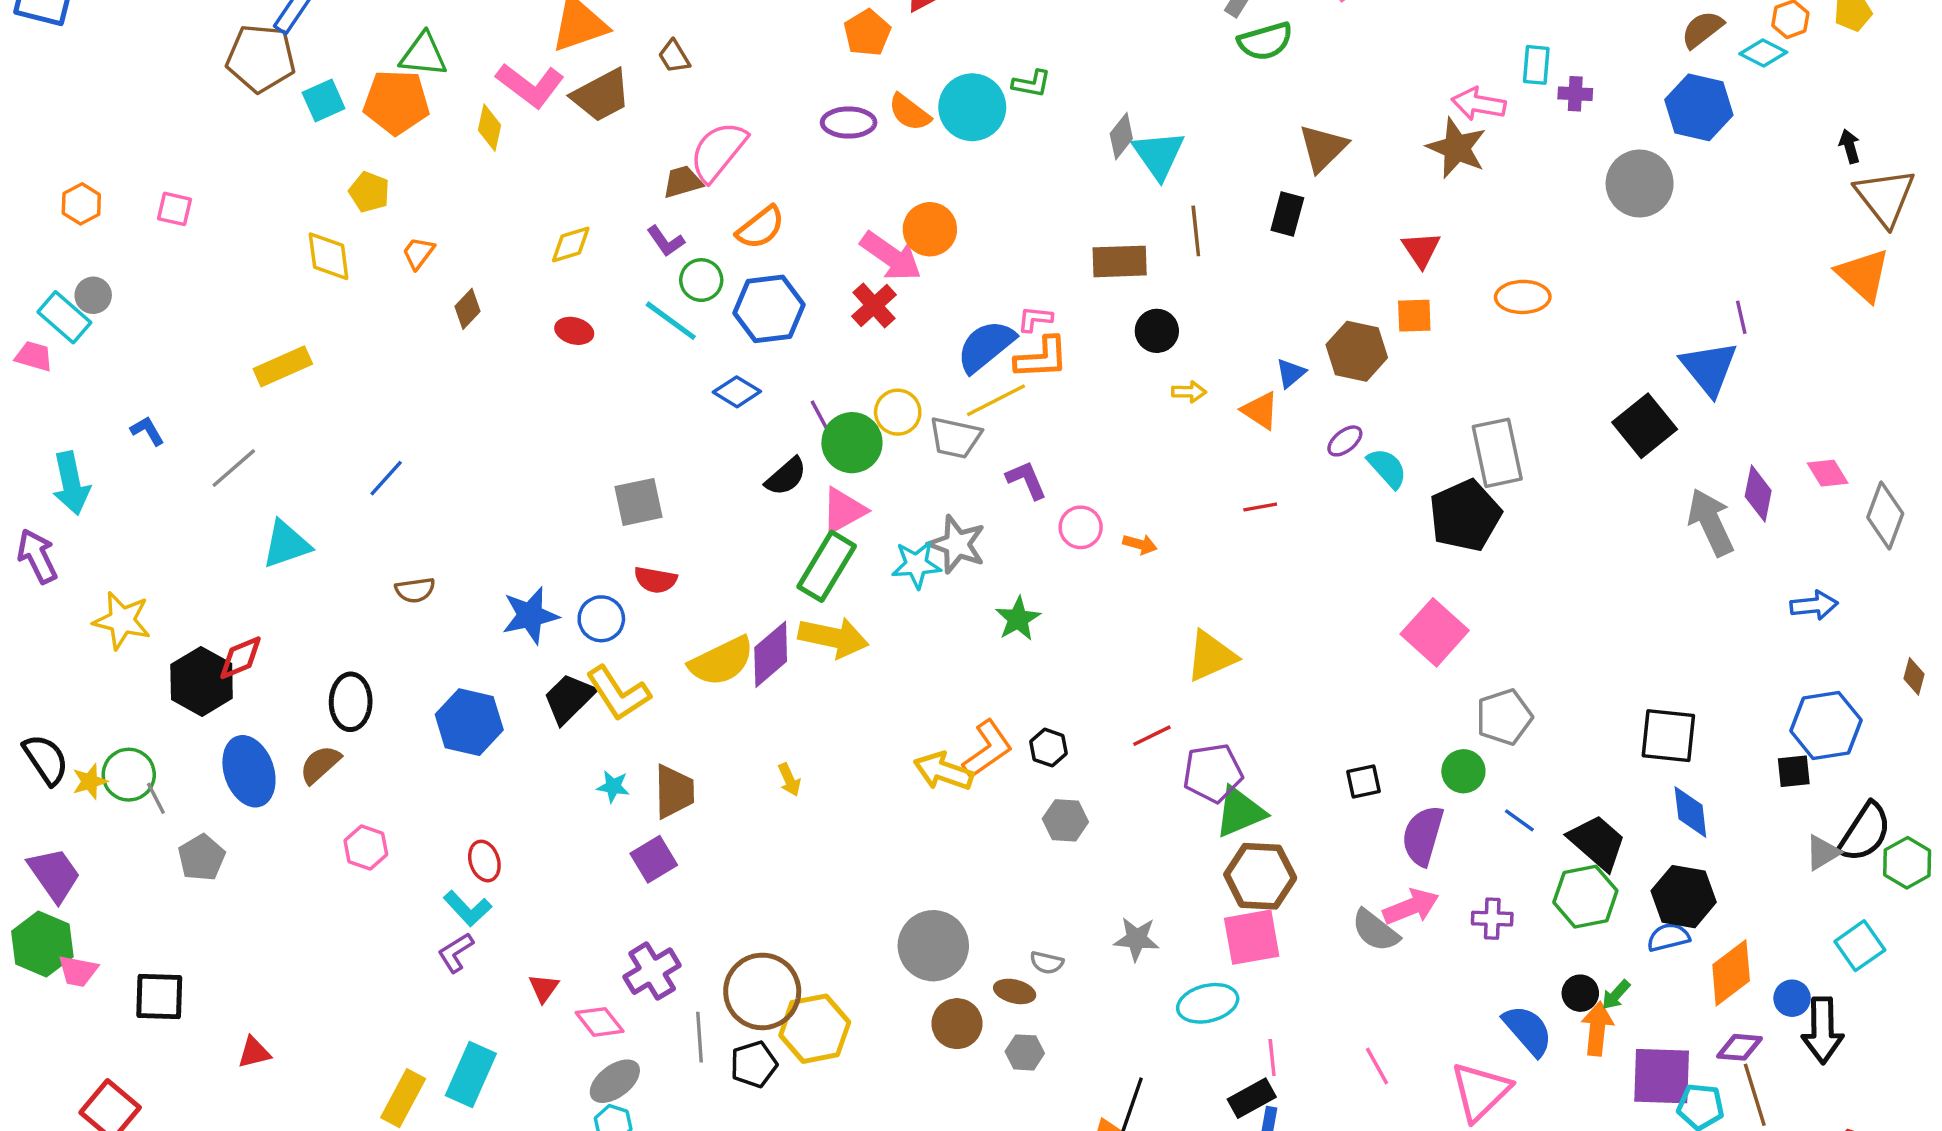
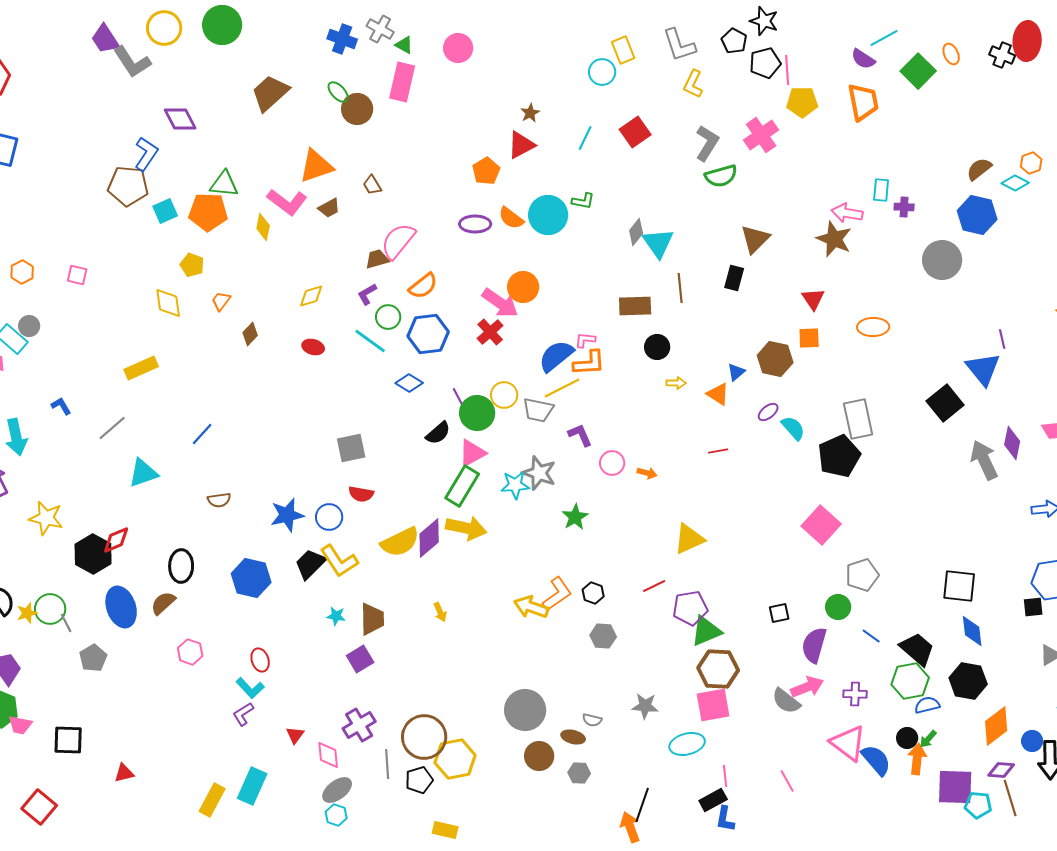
brown trapezoid: (601, 95) -> (329, 208), size x0.6
purple L-shape: (666, 241) -> (367, 294), turned 95
blue semicircle: (1668, 937) -> (927, 705), moved
pink diamond: (600, 1022) -> (328, 755), turned 32
pink triangle: (1480, 1091) -> (848, 743), moved, turned -39

